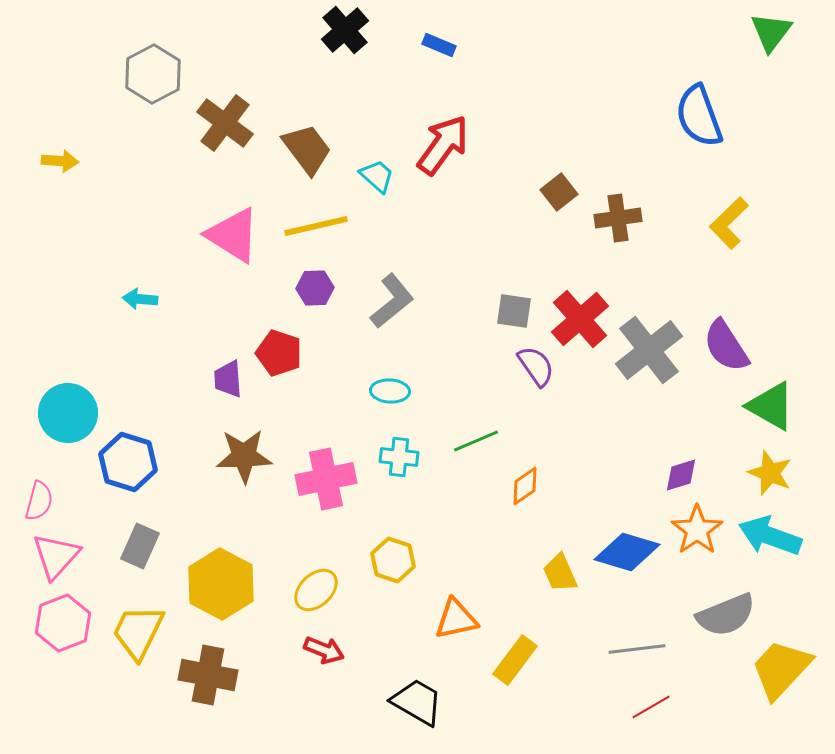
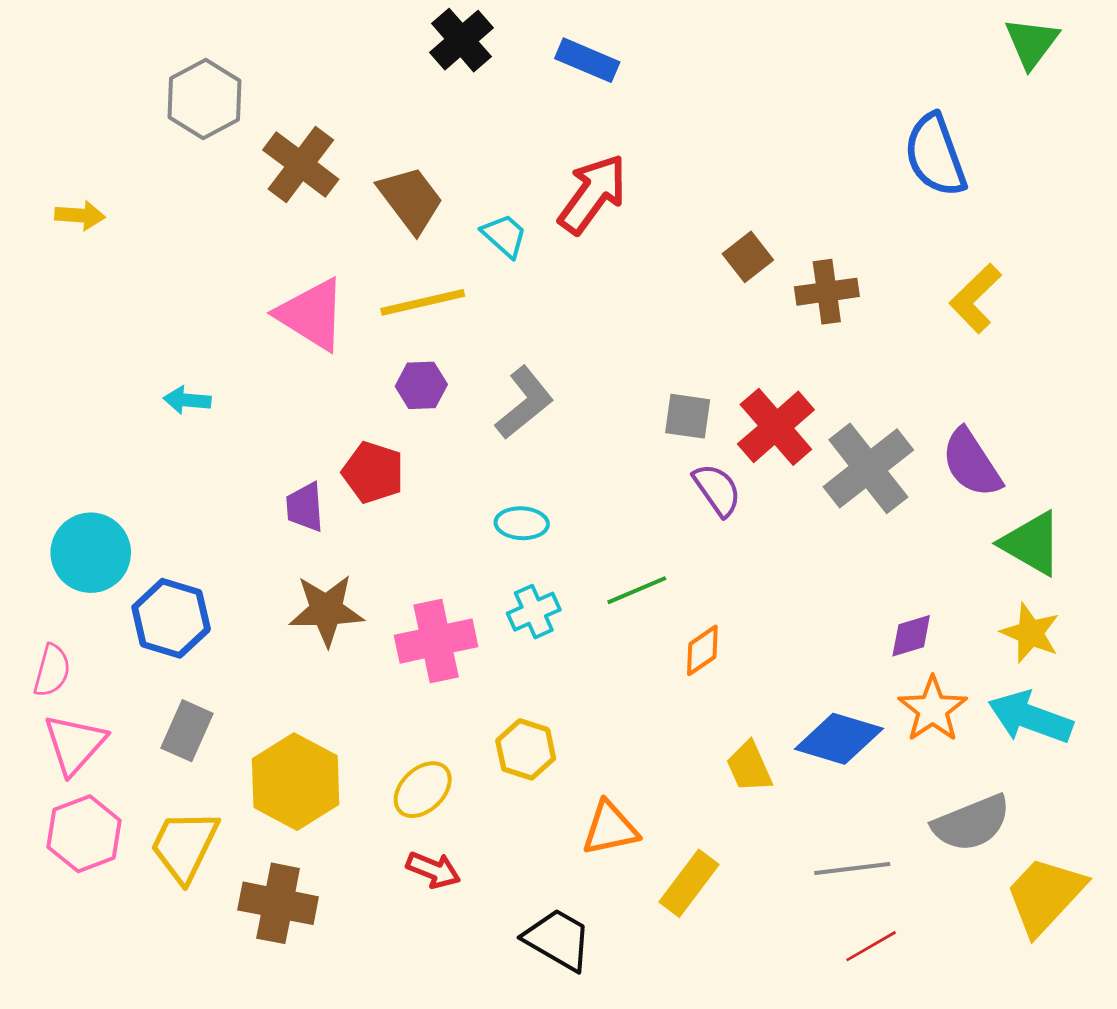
blue rectangle: (439, 45) -> (587, 60), size x1.4
cyan cross: (399, 457) -> (534, 612), turned -30

